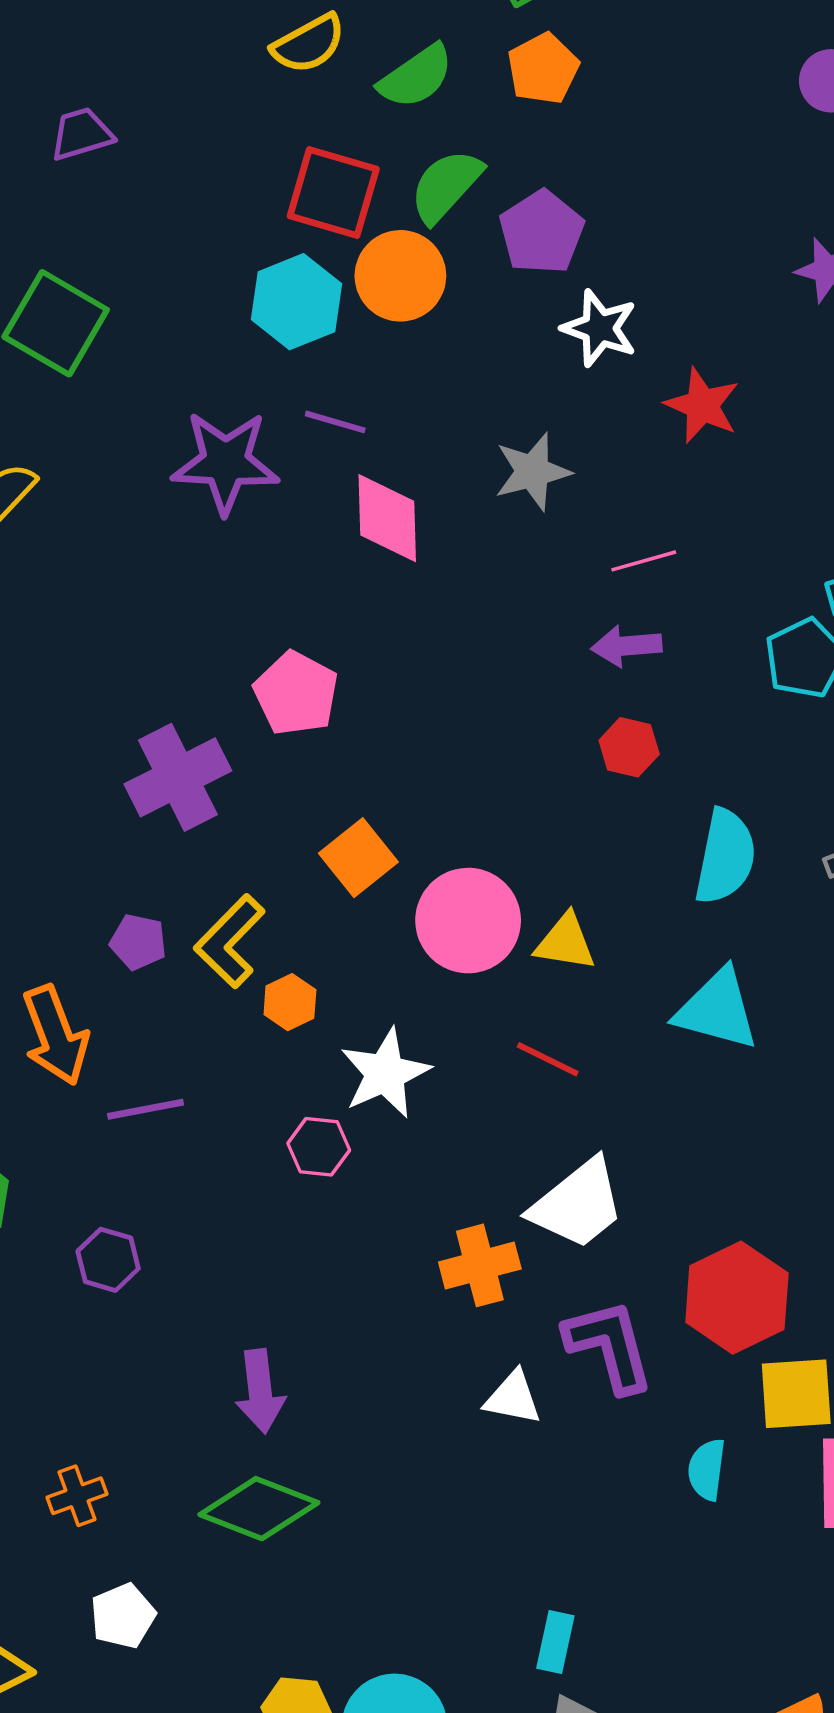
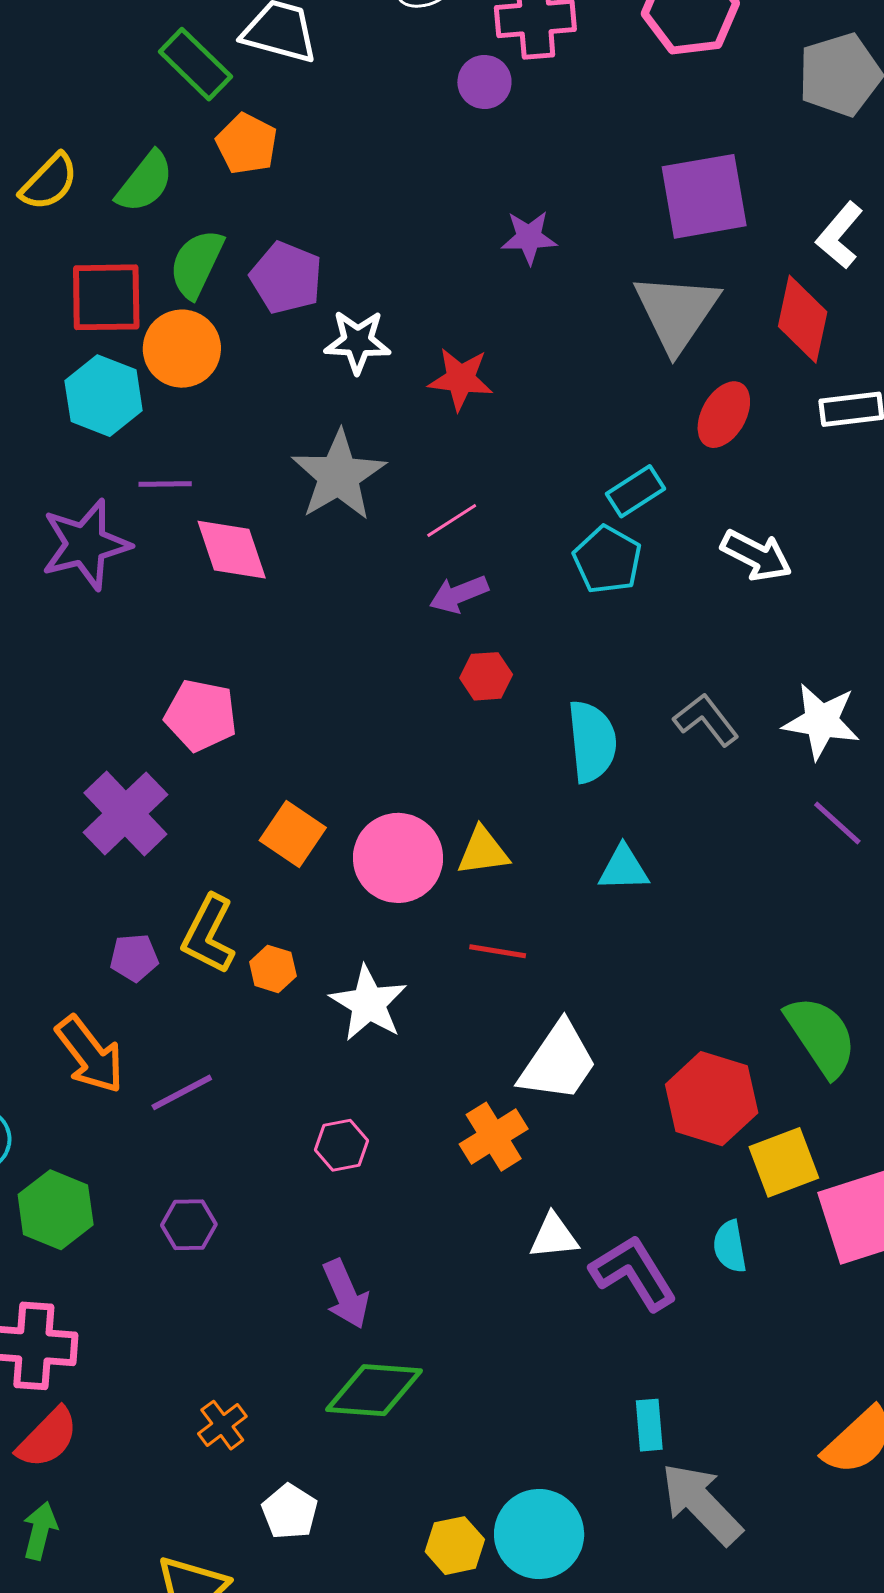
gray star: (532, 472) -> (339, 475), size x1.4
cyan triangle: (717, 1010) -> (624, 868), size x0.7
pink hexagon: (319, 1147) -> (341, 1145), moved
purple L-shape: (609, 1346) -> (633, 1273), moved

